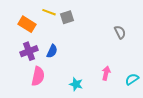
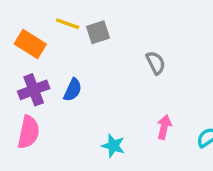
gray semicircle: (120, 32) -> (156, 63), moved
pink semicircle: (38, 76) -> (29, 132), moved

